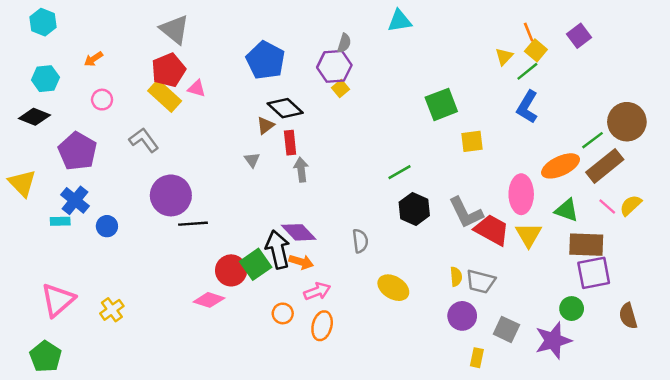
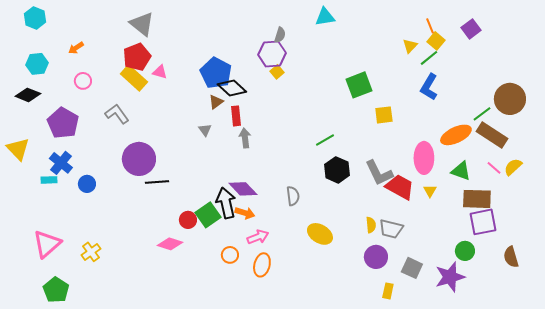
blue pentagon: (266, 60) -> (216, 73), moved
brown rectangle: (605, 166) -> (492, 135), turned 72
yellow triangle: (529, 235) -> (430, 191), size x0.6
red circle: (231, 270) -> (188, 220), size x0.7
green pentagon: (45, 356) -> (56, 290), moved

